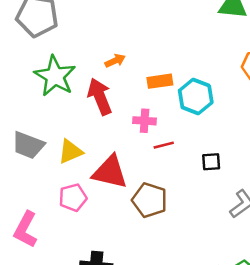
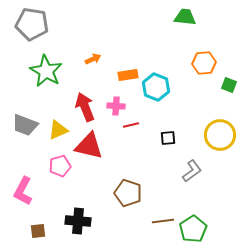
red arrow: (100, 97) -> (85, 107), moved
brown pentagon: (150, 200) -> (128, 193), moved

